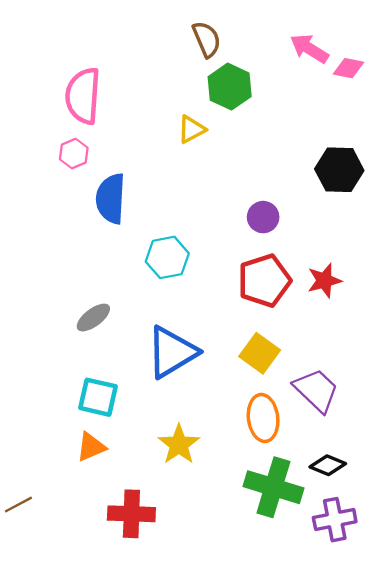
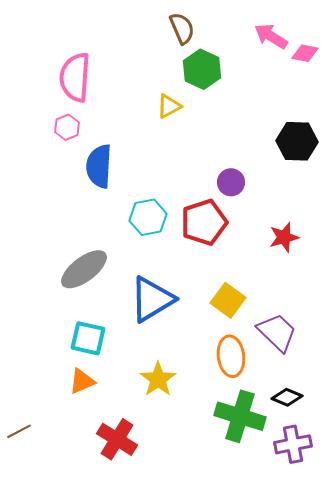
red pentagon: (264, 281) -> (204, 222), moved
gray ellipse: (93, 318) -> (84, 269), size x1.6
red cross: (131, 514) -> (117, 439), turned 30

